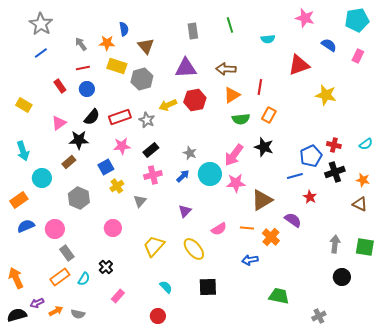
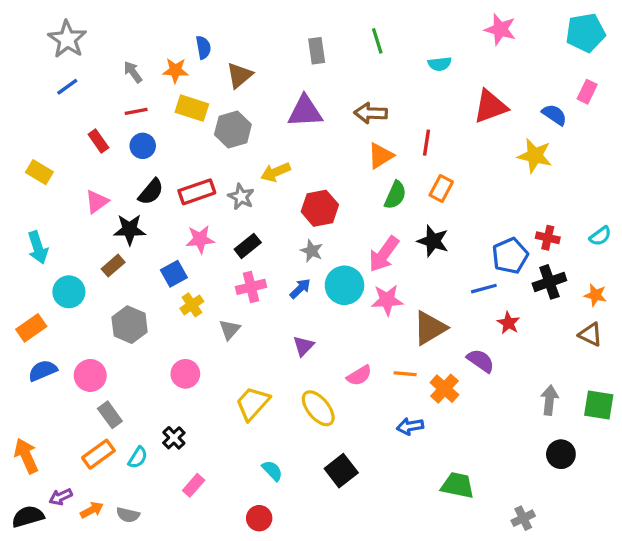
blue semicircle: (329, 45) -> (554, 115), moved
brown triangle: (146, 46) -> (239, 75), turned 30
red hexagon: (195, 100) -> (320, 208), moved
green semicircle: (241, 119) -> (395, 195), turned -60
black square: (208, 287) -> (341, 471), turned -36

